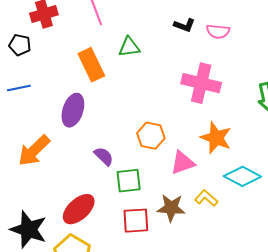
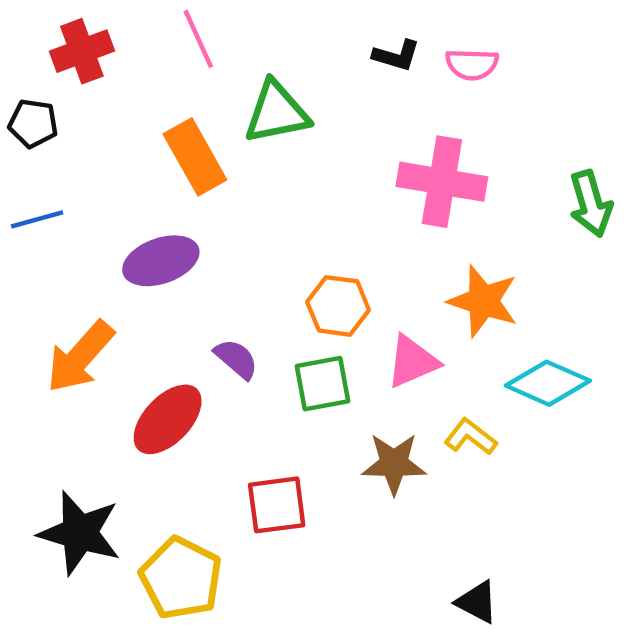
green triangle: (129, 47) -> (277, 112), size x1.4
purple ellipse: (73, 110) -> (161, 261), turned 56
green square: (129, 181) -> (322, 384), moved
red ellipse: (79, 209) -> (168, 419), moved
red square: (136, 221) -> (277, 505), moved

